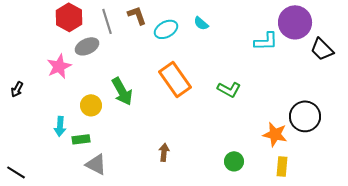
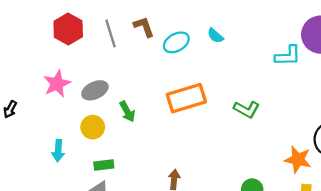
gray ellipse: (87, 46) -> (95, 90), moved
orange rectangle: (175, 79) -> (186, 98), turned -72
green arrow: (122, 91) -> (127, 112), size x0.7
green rectangle: (81, 139) -> (104, 165), moved

